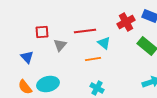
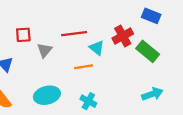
red cross: (126, 22) -> (123, 36), moved
cyan ellipse: (48, 84) -> (47, 95), moved

